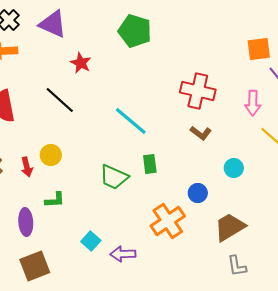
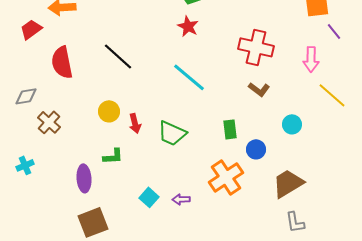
red star: (81, 63) -> (188, 26), moved
green rectangle: (150, 164) -> (230, 129), moved
red arrow: (27, 167) -> (135, 123), moved
purple arrow: (123, 254) -> (181, 199), moved, size x0.7

